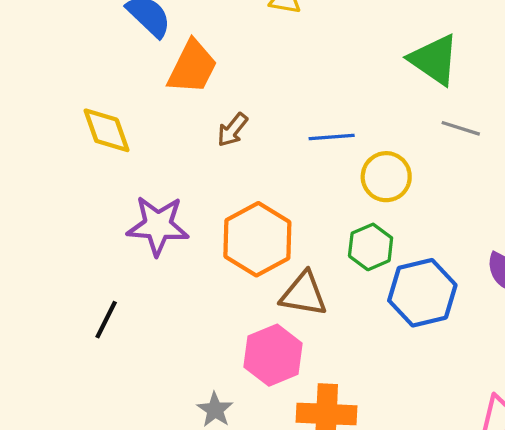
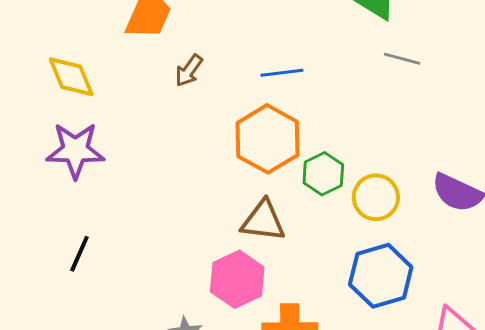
yellow circle: (386, 177) -> (376, 197), moved
purple star: (158, 226) -> (75, 150), moved
orange hexagon: (257, 239) -> (267, 139), moved
blue hexagon: (422, 293) -> (381, 276), moved

